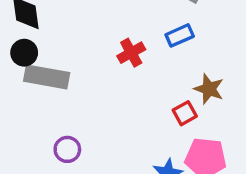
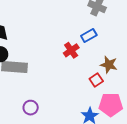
red cross: (131, 53) -> (71, 50), moved

